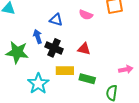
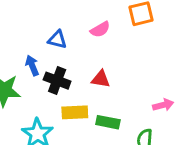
pink semicircle: (86, 15) -> (100, 29), turned -48

